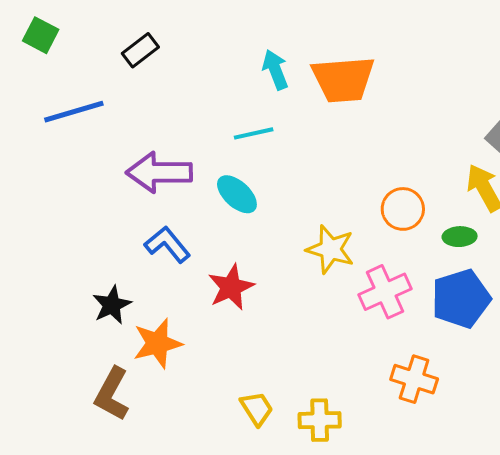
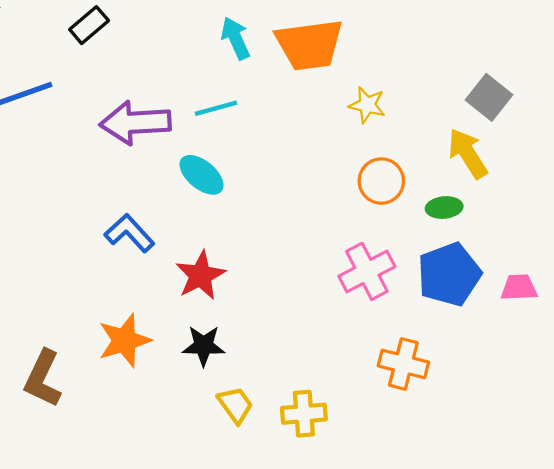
purple arrow: (159, 172) -> (135, 123), moved
yellow star: (330, 249) -> (367, 105), moved, size x0.7
black star: (112, 305) -> (204, 346), moved, turned 30
brown L-shape: (112, 394) -> (43, 379), moved

